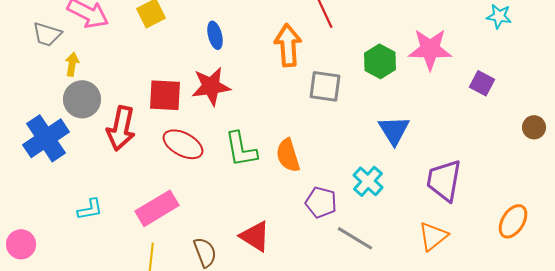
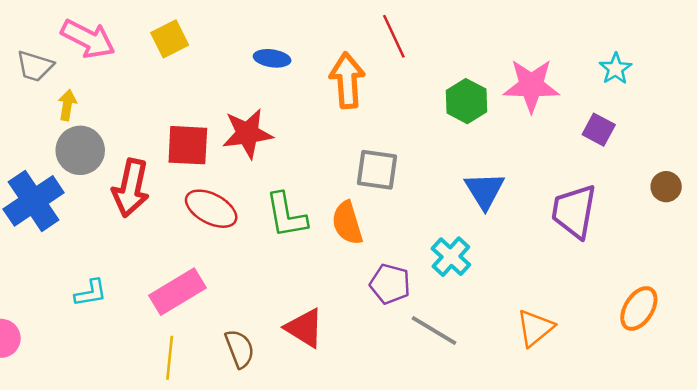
cyan star: (499, 16) -> (616, 69), moved, turned 30
blue ellipse: (215, 35) -> (272, 58), moved, turned -68
gray square: (325, 86) -> (377, 170), moved
purple trapezoid: (444, 180) -> (574, 211), moved

